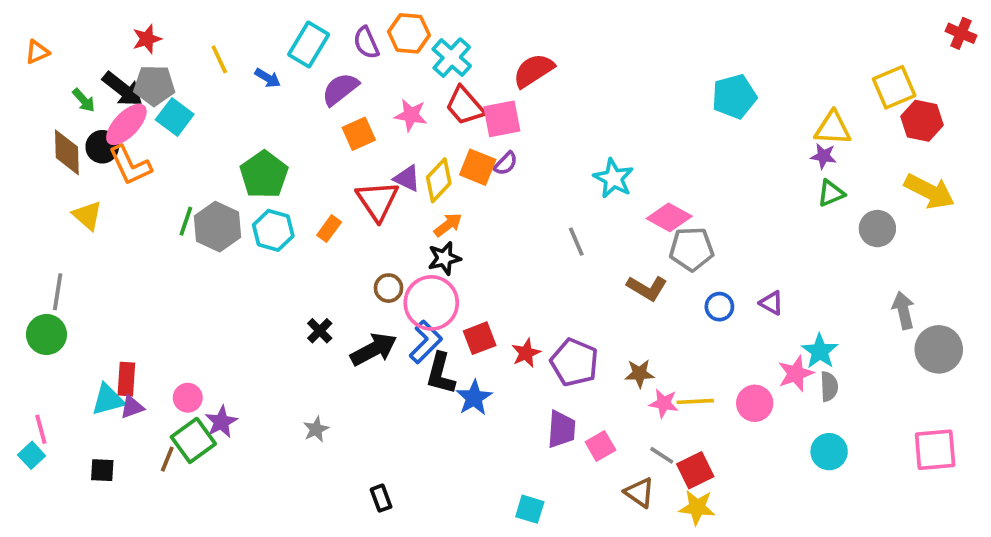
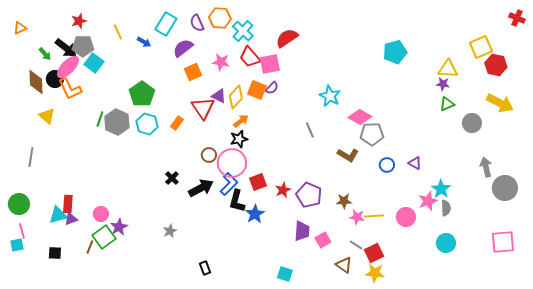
green circle: (46, 334) -> (19, 204), moved
cyan square: (32, 455) -> (17, 245), turned 32

